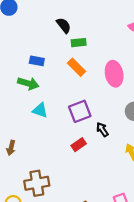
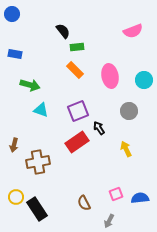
blue rectangle: (37, 61) -> (15, 54), moved
red rectangle: (79, 145) -> (77, 142), size x1.6
brown cross: (37, 183) -> (38, 162), moved

